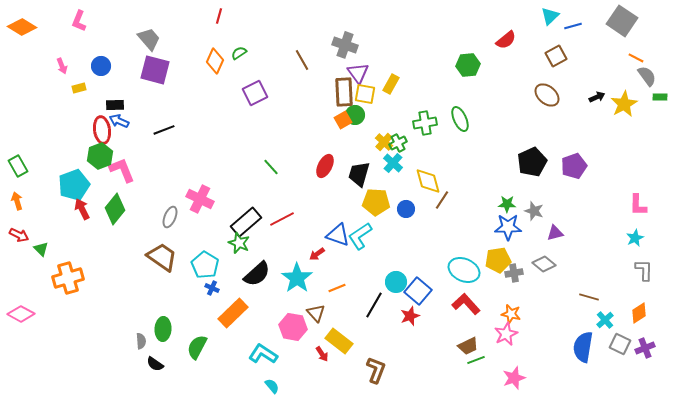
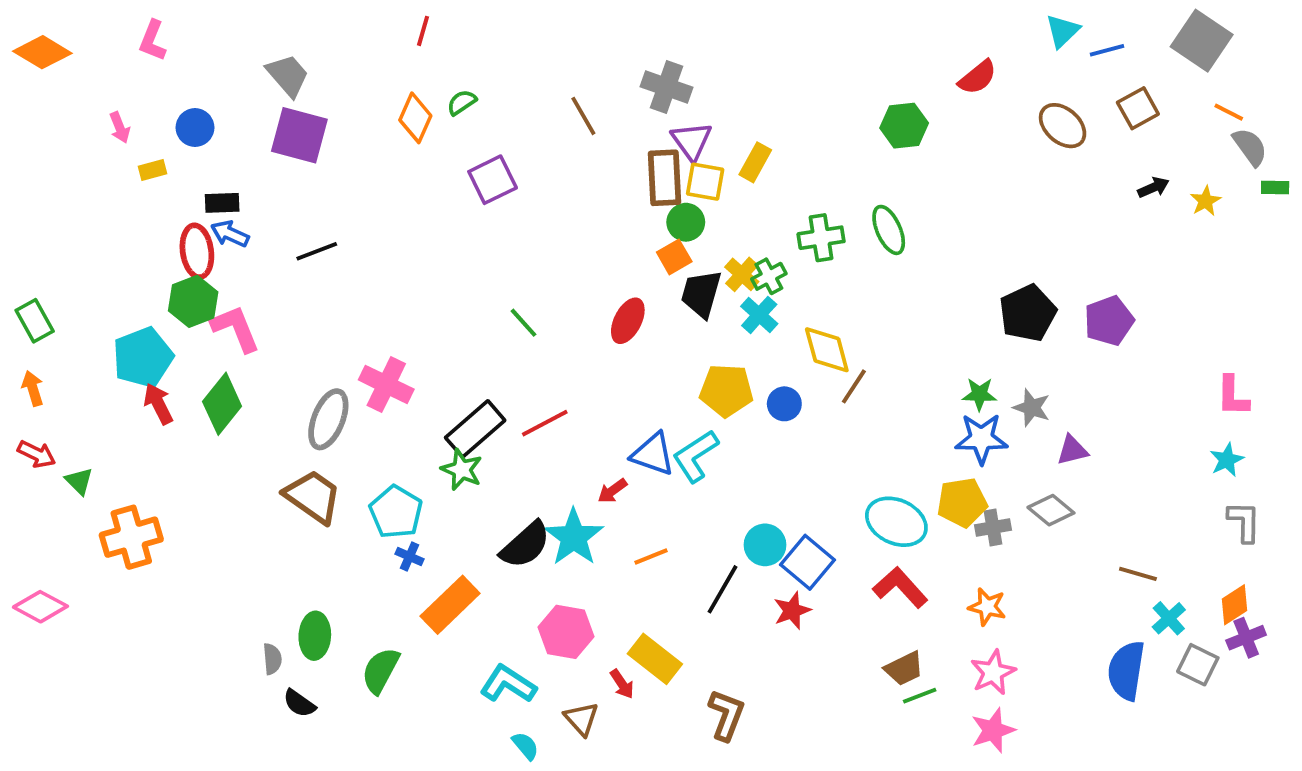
brown square: (556, 56) -> (1138, 108), moved
brown ellipse: (547, 95) -> (1063, 126), moved
yellow star: (624, 104) -> (1206, 201), size x0.6
orange square: (343, 120) -> (674, 257), moved
black trapezoid: (359, 174) -> (701, 294), moved
gray ellipse: (170, 217) -> (328, 419), size x1.4
black semicircle: (257, 274) -> (525, 545), moved
brown triangle: (316, 313) -> (581, 719), moved
pink star: (506, 334) -> (993, 672), moved
purple cross: (645, 348) -> (1246, 638), moved

